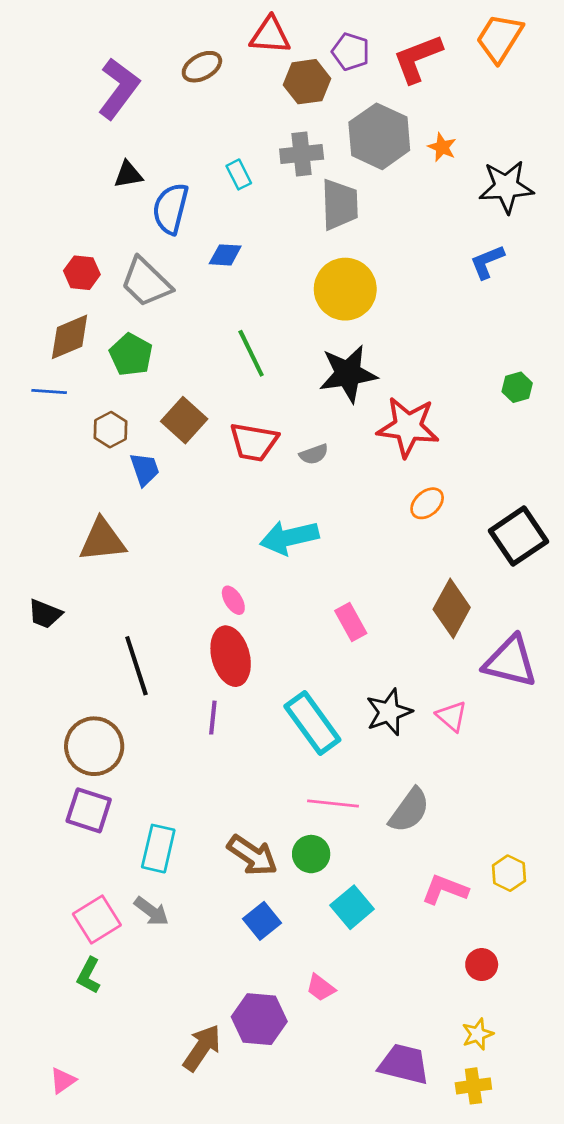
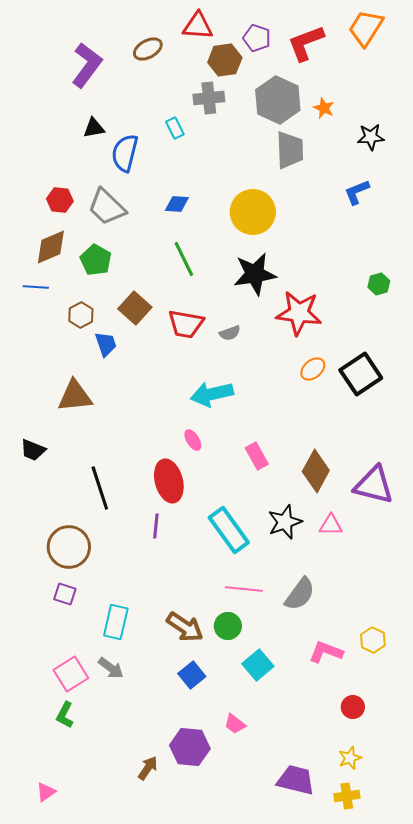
gray cross: (302, 154) -> (209, 98), moved
black star: (506, 187) -> (371, 137), size x0.7
gray trapezoid: (340, 205) -> (290, 150), moved
blue diamond: (225, 255) -> (177, 204), moved
black square: (519, 536) -> (361, 374), moved
pink ellipse: (233, 600) -> (193, 440), moved
brown diamond: (452, 608) -> (316, 471), moved
pink triangle: (452, 716) -> (331, 525), turned -40
purple square: (89, 810) -> (65, 594), size x0.7
brown arrow: (202, 1048) -> (148, 768), size x0.7

